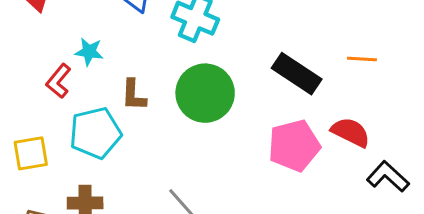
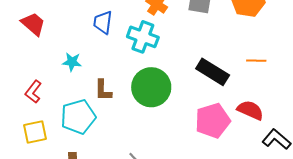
red L-shape: (59, 81) -> (33, 92), moved

